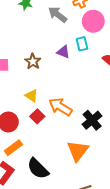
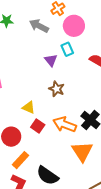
purple triangle: (63, 52) -> (51, 60), turned 40
brown star: (33, 61) -> (57, 89), moved
orange arrow: (60, 107) -> (65, 124), moved

